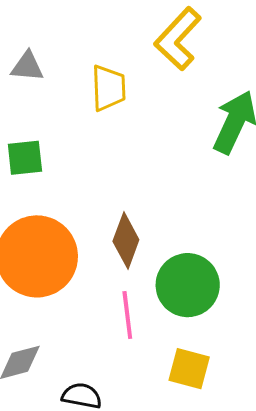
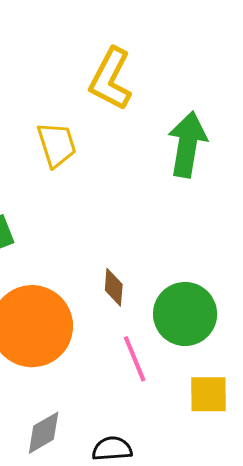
brown diamond: (126, 241) -> (114, 287), size x0.7

